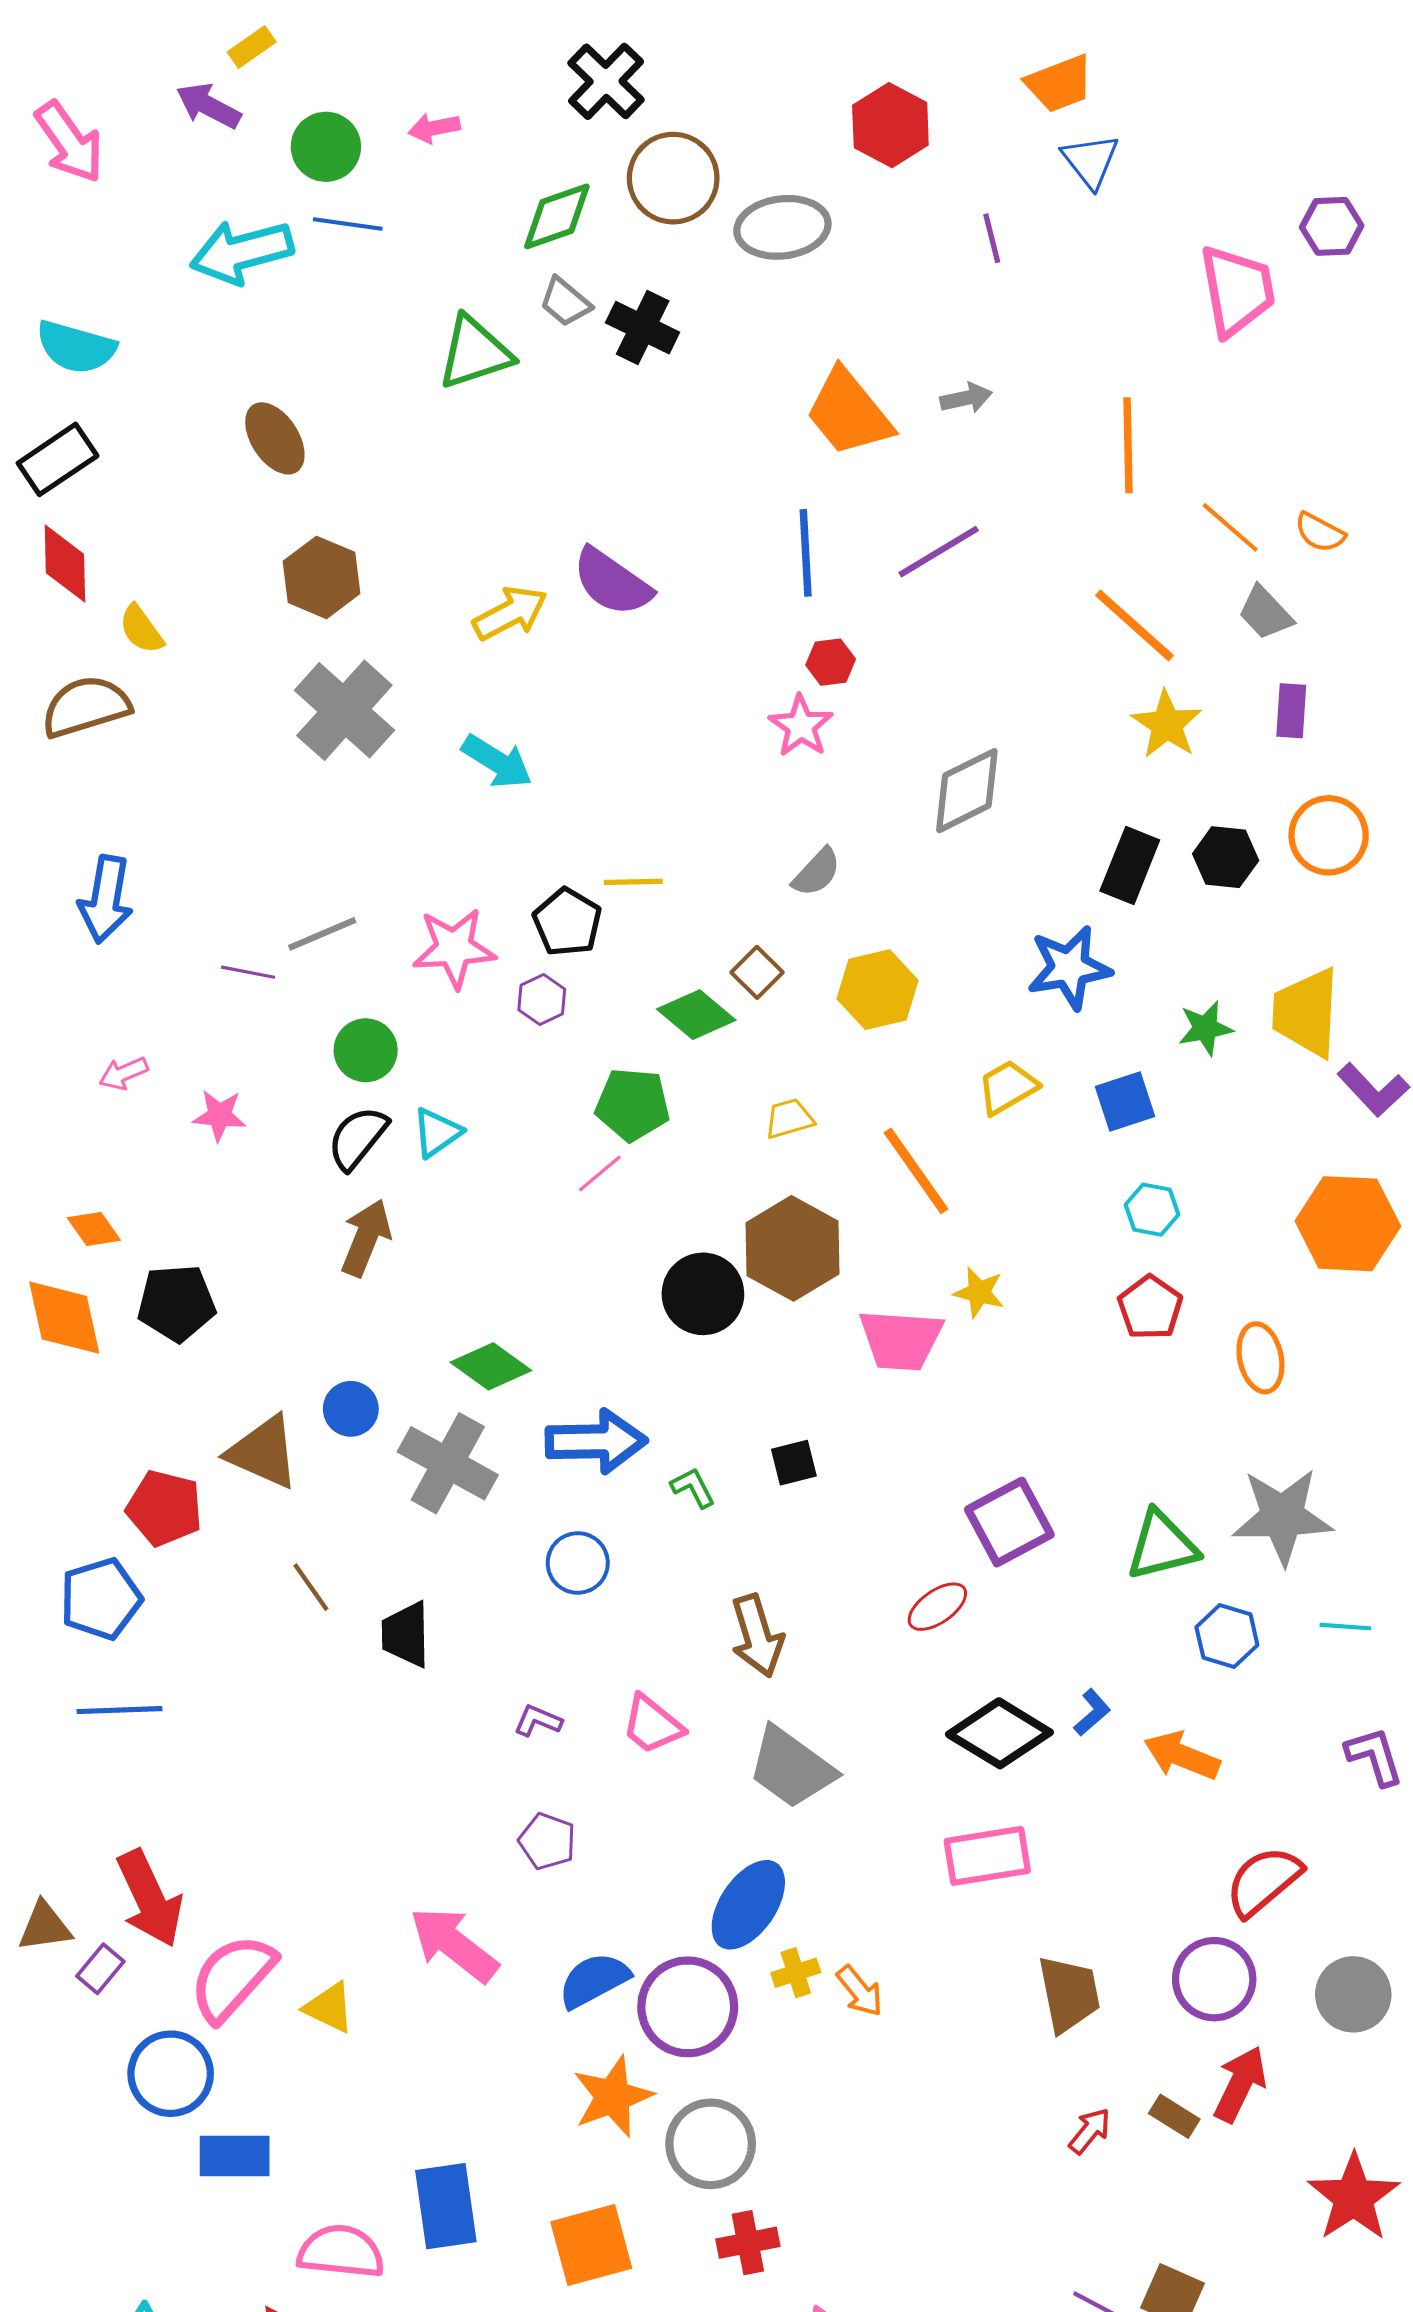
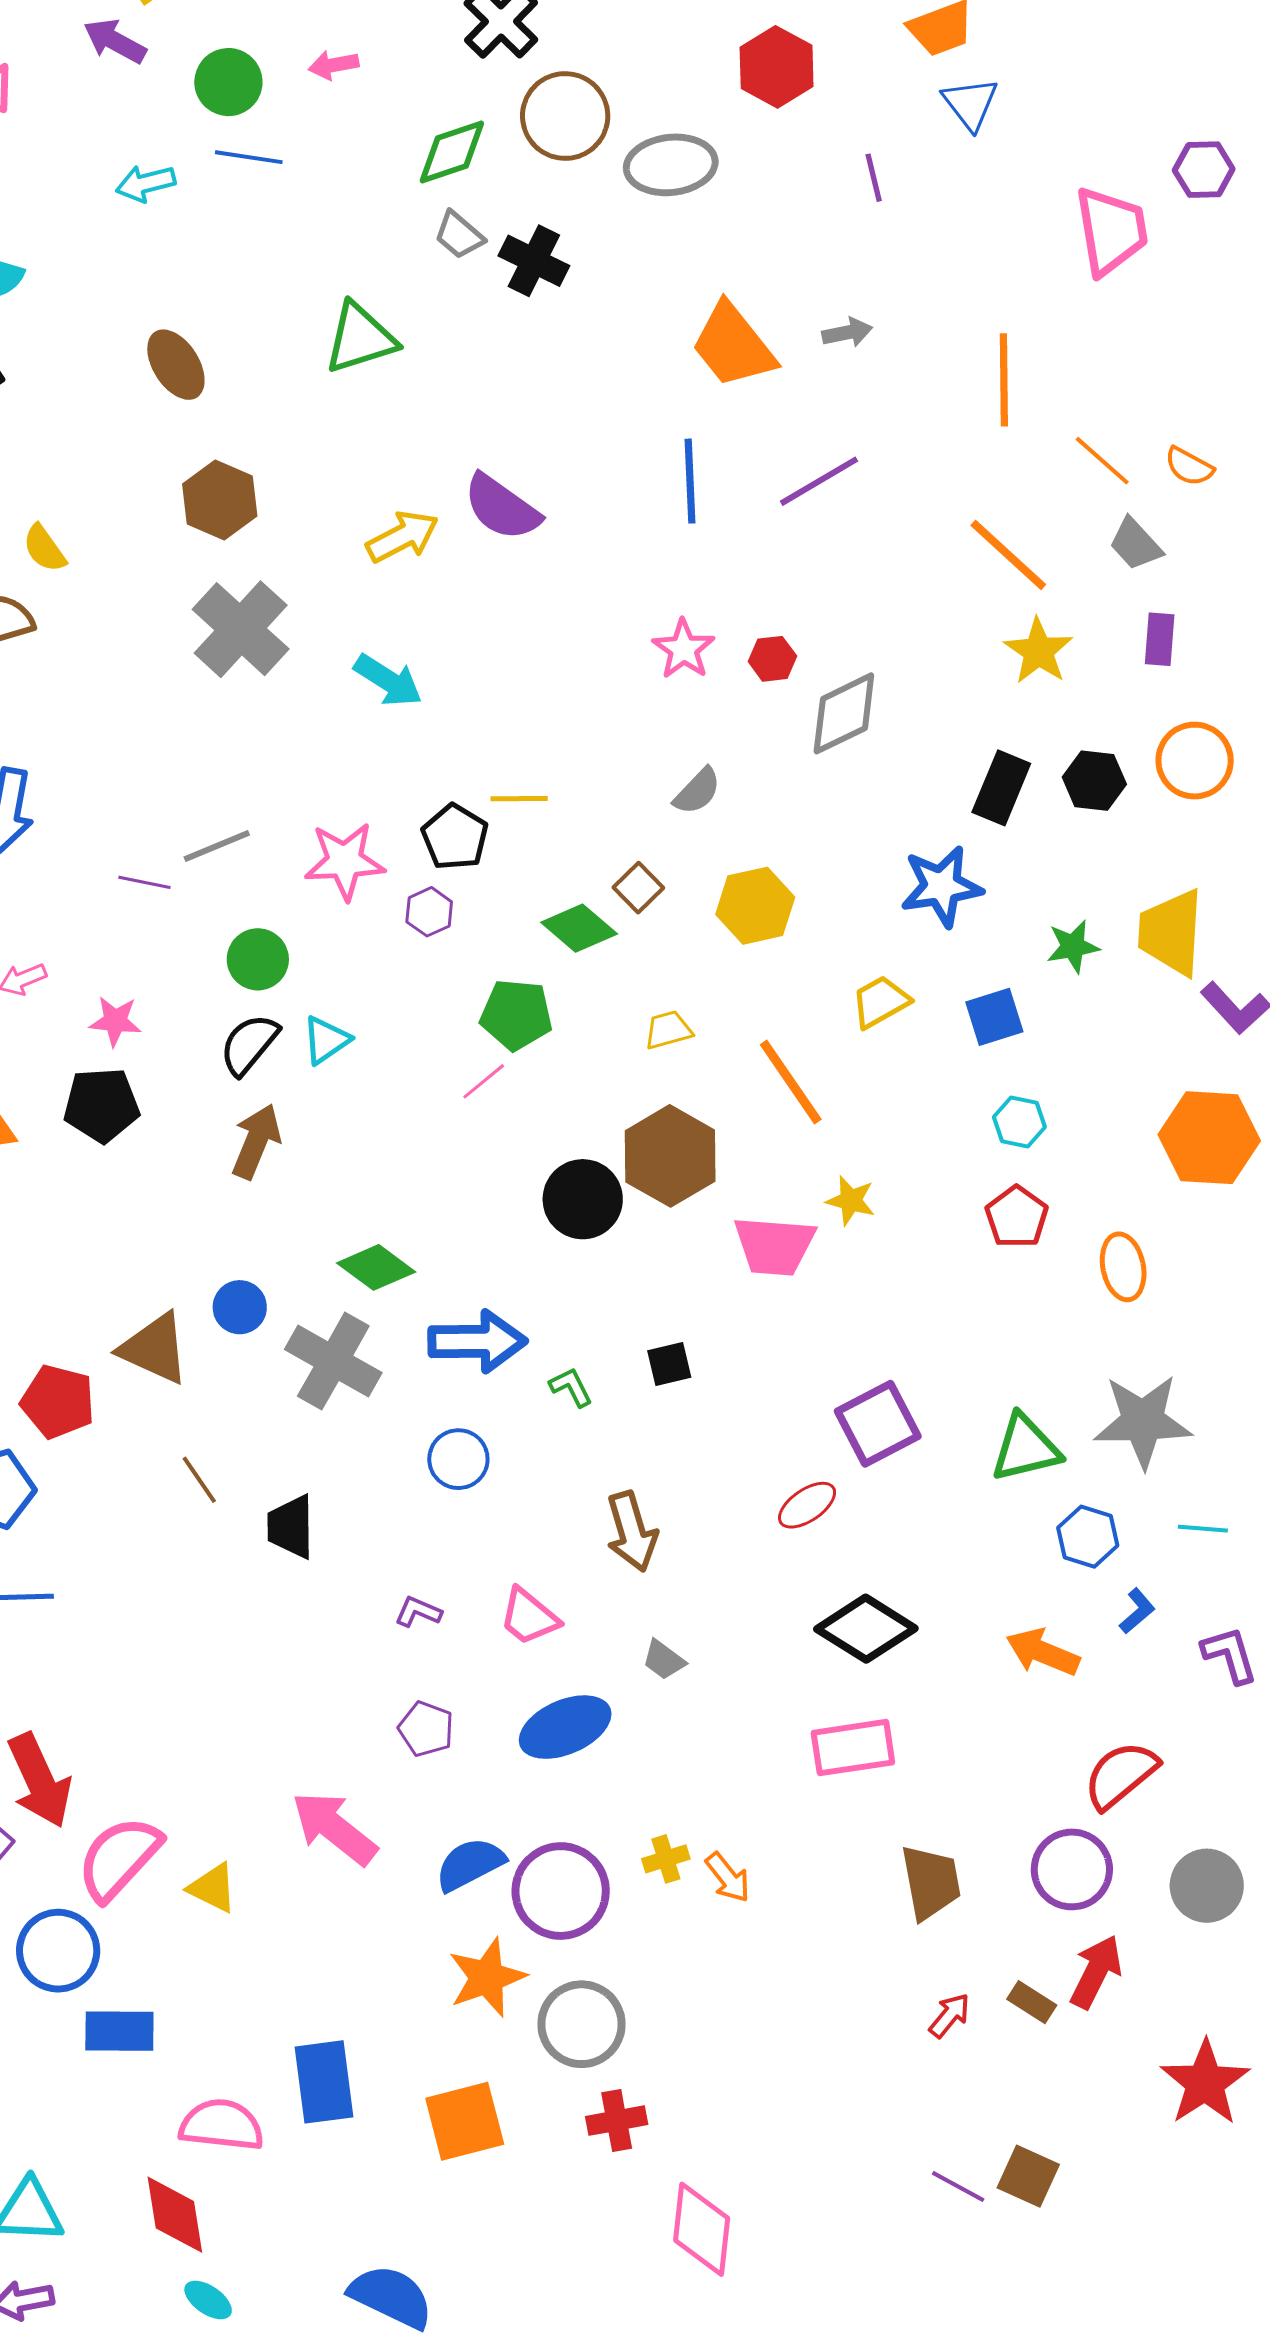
cyan arrow: (242, 252) -> (146, 183), size x0.6
green triangle: (475, 353) -> (360, 338), moved
red hexagon: (831, 662) -> (772, 659), moved
black pentagon: (176, 1303) -> (102, 1105), moved
blue L-shape: (1092, 1713) -> (1137, 1611), moved
gray trapezoid: (791, 1768) -> (664, 1660), size x0.5
blue ellipse: (748, 1905) -> (565, 1727), moved, turned 32

